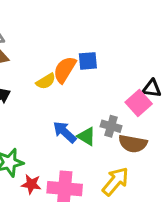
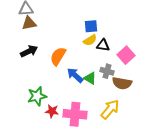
orange semicircle: (65, 70) -> (58, 56), moved
yellow semicircle: (46, 81) -> (90, 40), moved
black triangle: (152, 88) -> (103, 45), moved

